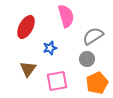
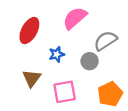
pink semicircle: (66, 16) -> (75, 18), turned -115
gray circle: (87, 59) -> (90, 61), moved

